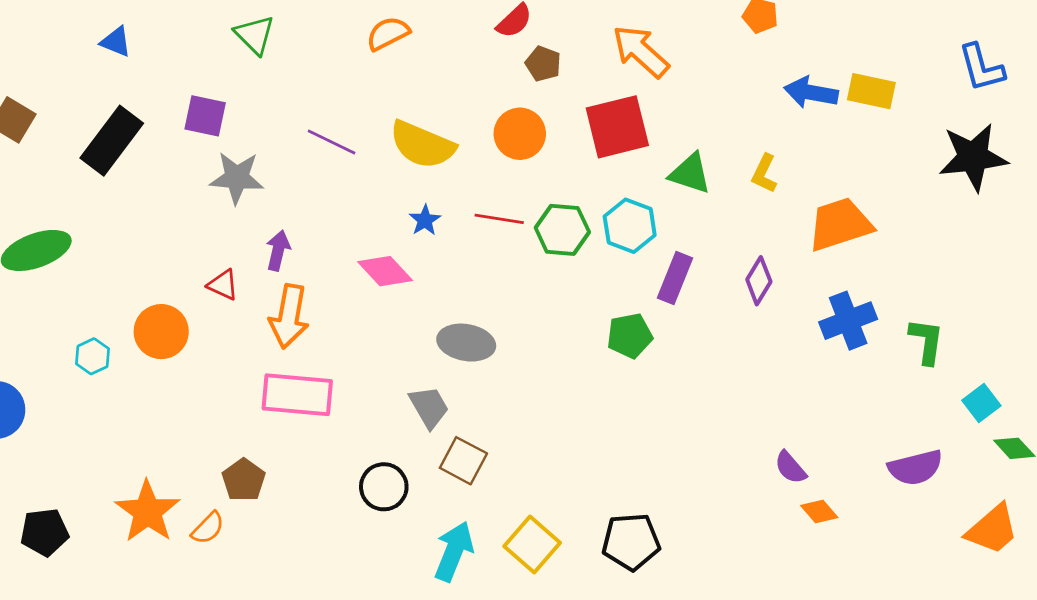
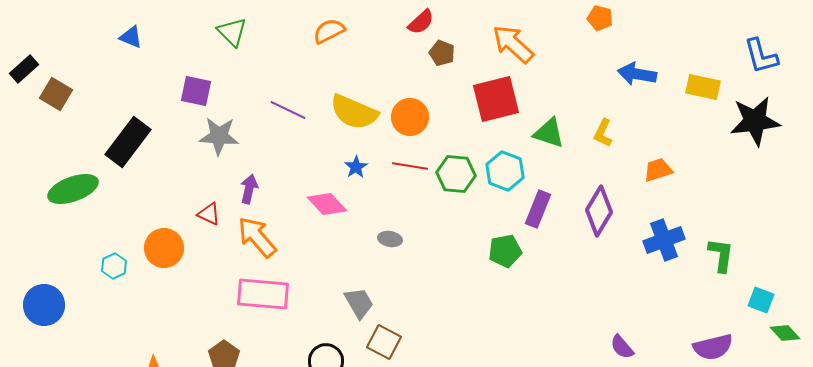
yellow rectangle: (871, 91) -> (703, 87), moved
orange circle: (520, 134) -> (410, 117), moved
black rectangle: (112, 141) -> (128, 142), moved
orange trapezoid: (840, 224) -> (658, 170), size x0.6
purple diamond: (759, 281) -> (599, 211), size x1.4
orange arrow: (289, 316) -> (257, 237), turned 129
gray ellipse: (466, 343) -> (390, 239), moved, size x0.6
cyan square: (981, 403) -> (761, 300), turned -32

